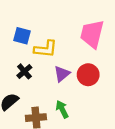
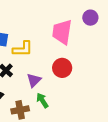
purple triangle: (62, 74) -> (34, 80), moved

